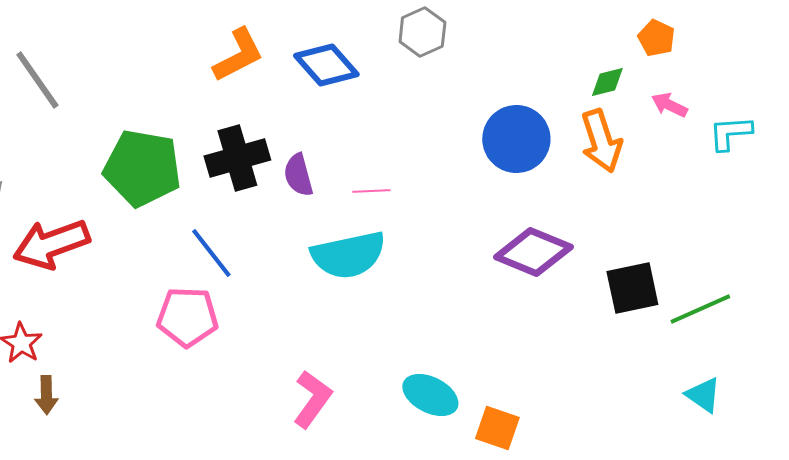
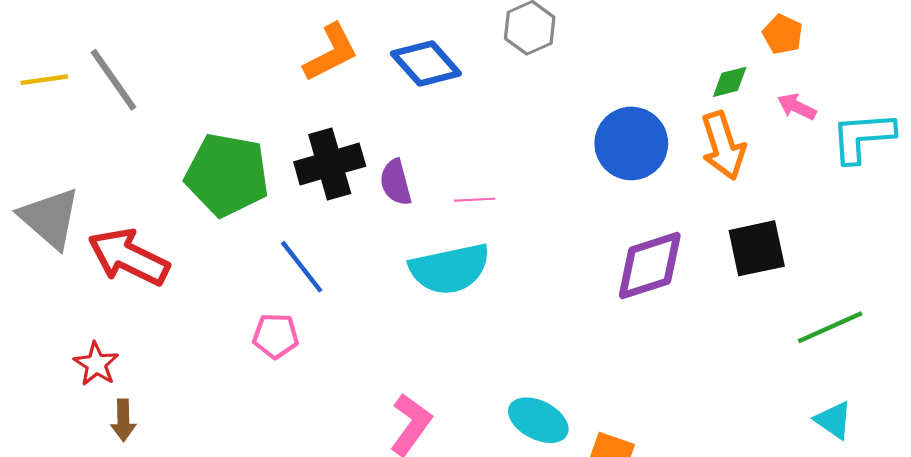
cyan L-shape: (730, 133) -> (863, 137), size x1.4
red arrow: (51, 244) -> (129, 257), turned 46
purple diamond: (533, 252) -> (650, 266), turned -40
black square: (632, 288) -> (757, 248), moved
pink pentagon: (187, 317) -> (276, 336), size x0.7

